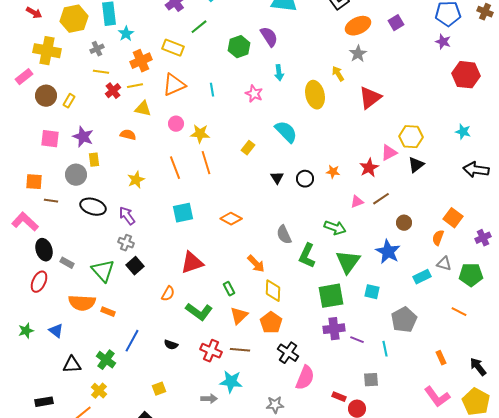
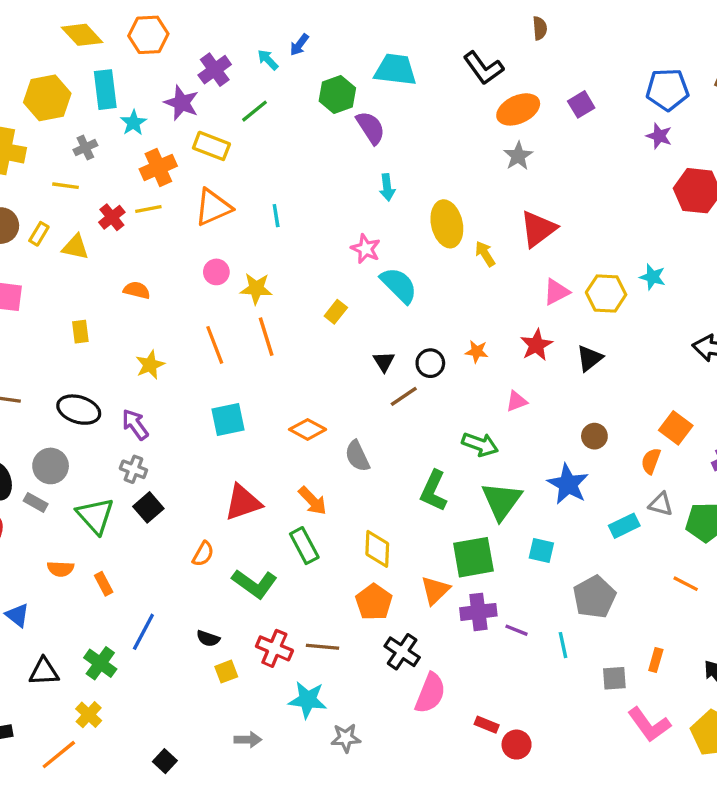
green hexagon: (239, 47) -> (337, 95), moved
yellow line: (101, 72) -> (65, 186), moved
yellow arrow: (338, 74) -> (485, 254), moved
pink star: (254, 94) -> (366, 249), moved
yellow triangle: (143, 109) -> (75, 247), moved
cyan star: (463, 132) -> (653, 277), moved
purple star: (83, 137) -> (182, 103), moved
pink triangle: (389, 153) -> (556, 292), moved
black triangle: (416, 165) -> (589, 358), moved
gray circle: (76, 175) -> (51, 466), moved
brown line: (381, 199) -> (404, 396), moved
gray semicircle: (284, 235) -> (357, 456), moved
orange arrow: (256, 264) -> (313, 501), moved
green rectangle: (229, 289) -> (304, 546), size x1.5
orange semicircle: (82, 303) -> (60, 569), size x0.6
orange rectangle: (108, 312) -> (104, 584), turned 40
orange triangle: (239, 316) -> (435, 590), moved
orange rectangle: (441, 358) -> (656, 660), turned 40
gray square: (371, 380) -> (614, 678), moved
yellow square: (159, 389) -> (226, 672), moved
gray arrow: (209, 399) -> (248, 740), moved
gray star: (275, 405) -> (346, 738), moved

